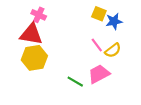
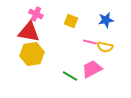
yellow square: (99, 14) -> (71, 21), moved
pink line: (97, 45) -> (90, 42), turned -40
yellow semicircle: (113, 50) -> (105, 47), turned 49

